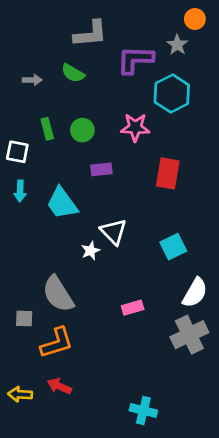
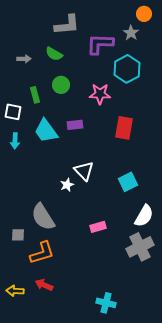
green circle: (82, 130) -> (61, 85), moved
cyan trapezoid: (62, 203) -> (46, 131), moved

